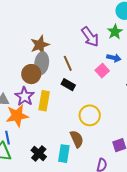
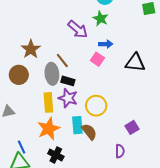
gray ellipse: (42, 63) -> (52, 74), moved
brown circle: (31, 74) -> (19, 75), moved
purple star: (25, 96) -> (68, 98), moved
orange star: (17, 116) -> (49, 129), moved
cyan rectangle: (64, 154) -> (77, 125), moved

